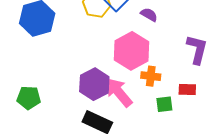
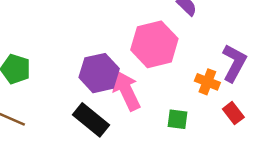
orange cross: (151, 76) -> (207, 82), moved
red rectangle: (187, 89) -> (233, 113), moved, turned 36

